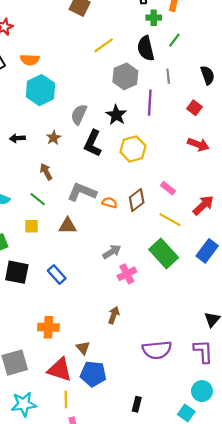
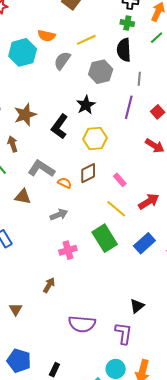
green cross: (154, 18) -> (127, 23), moved
green line: (174, 40) -> (157, 38), moved
orange semicircle: (30, 60) -> (46, 36), moved
cyan hexagon: (40, 90) -> (23, 52), moved
purple line: (150, 103) -> (129, 107), moved
gray semicircle: (79, 114) -> (62, 61), moved
brown star: (54, 138) -> (25, 115), size x1.6
brown diamond: (137, 200) -> (88, 173), moved
gray arrow: (112, 252) -> (59, 215), moved
blue pentagon: (93, 374) -> (19, 361), moved

